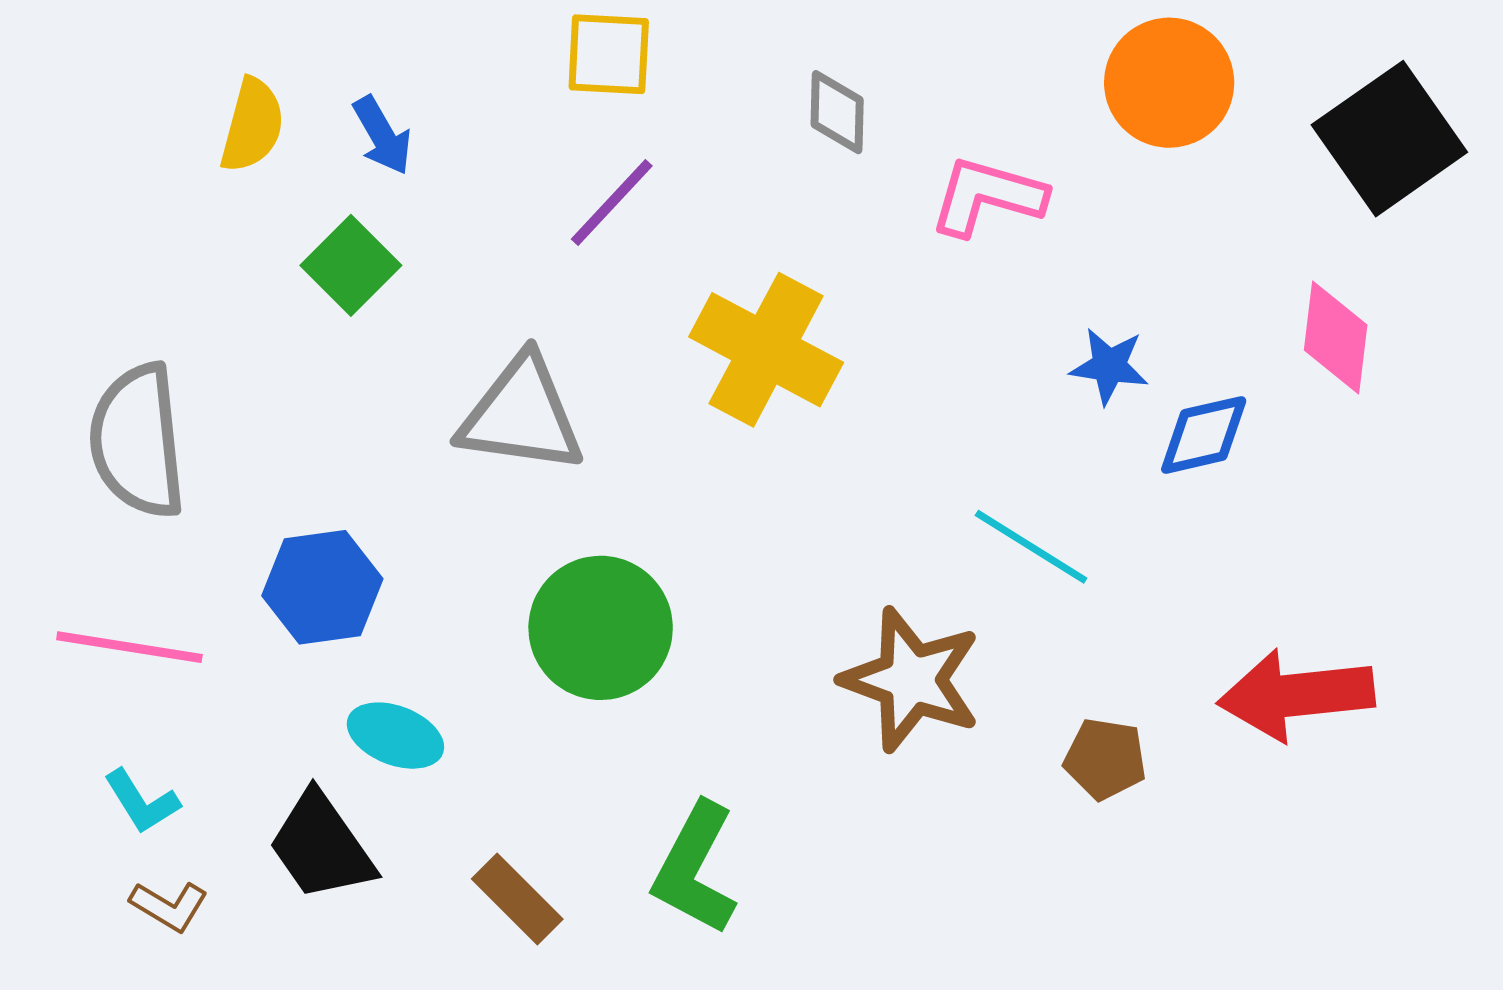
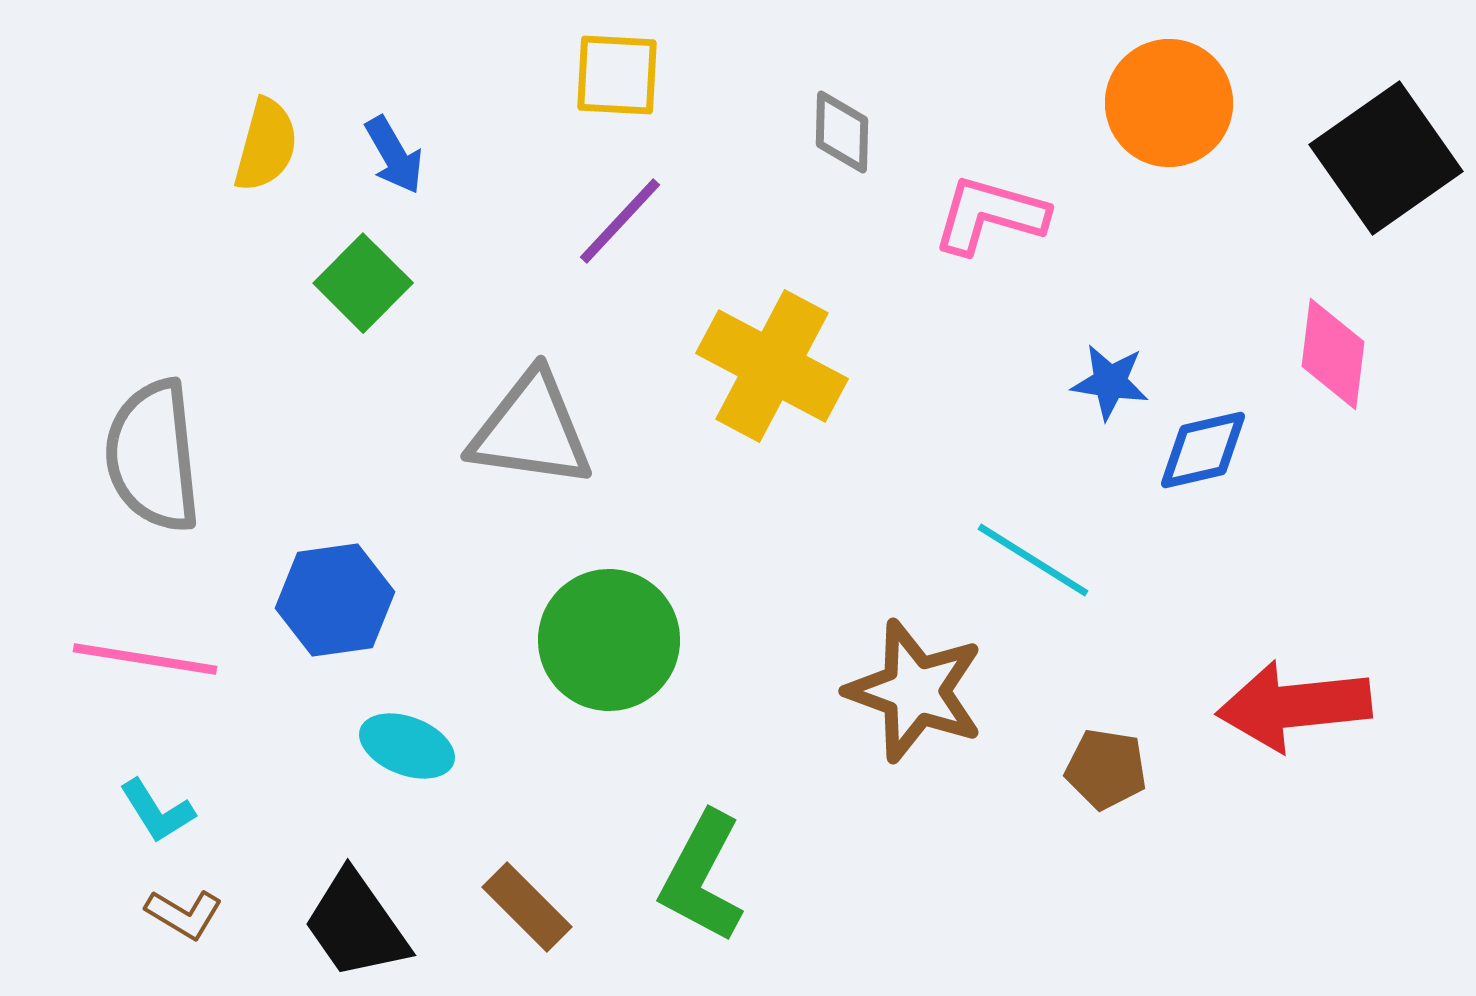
black trapezoid: (321, 846) -> (356, 925), moved

